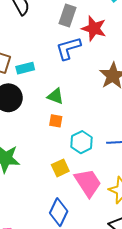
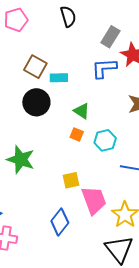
cyan hexagon: (82, 142) -> (105, 140), moved

